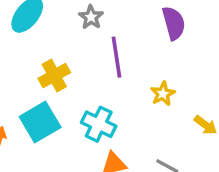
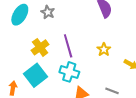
gray star: (91, 17) -> (48, 12), moved
purple line: (116, 57) -> (68, 46), moved

